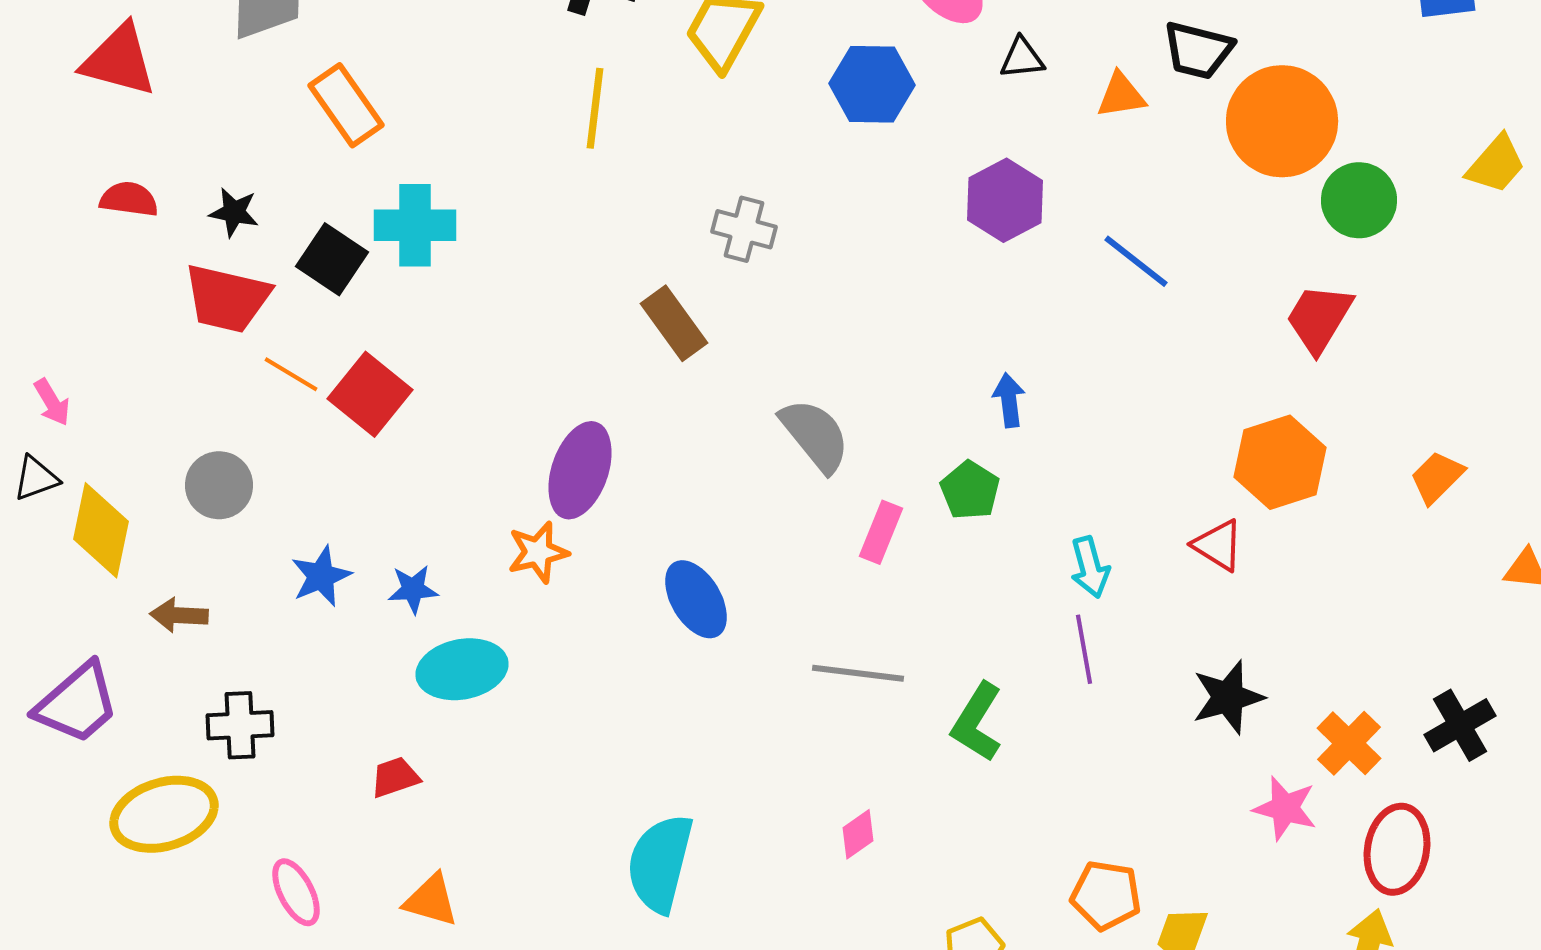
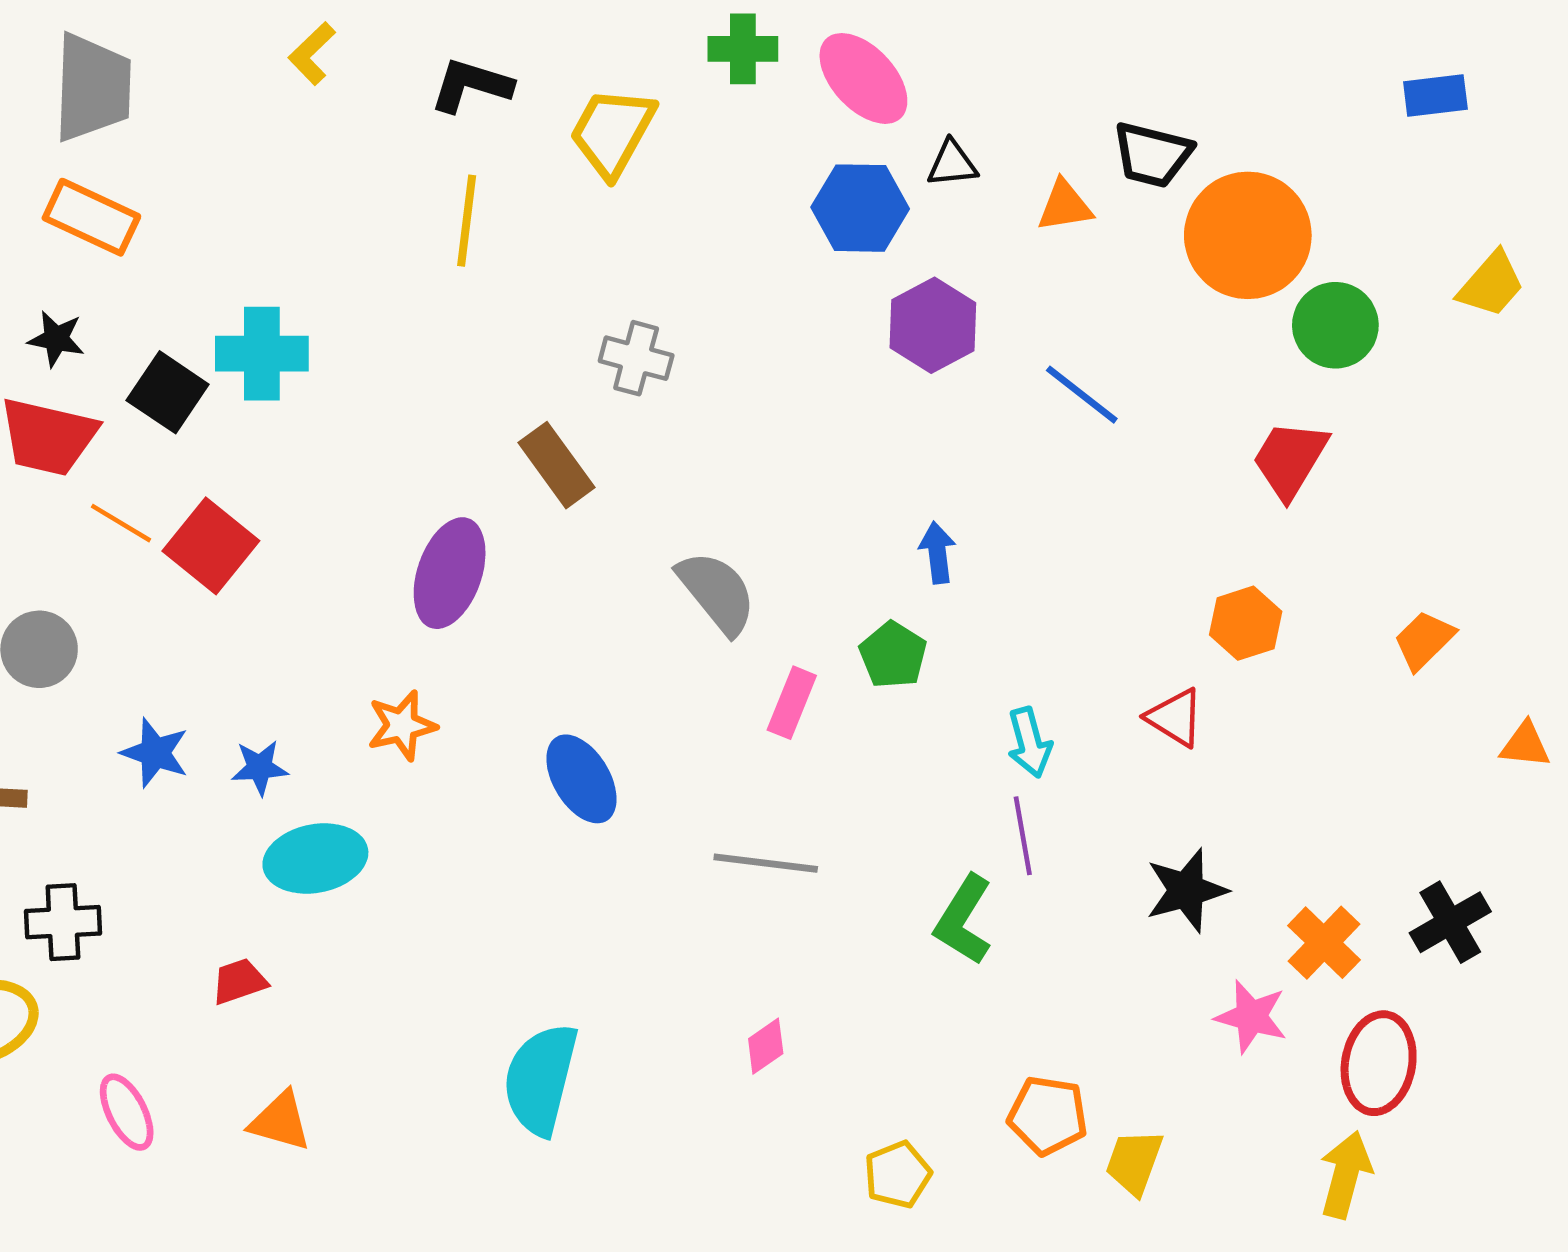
blue hexagon: (872, 84) -> (860, 208), moved
orange rectangle: (346, 105) -> (91, 217), moved, turned -30
orange hexagon: (1280, 462) -> (1246, 623), size x0.7
purple ellipse: (580, 470) -> (450, 573), moved
blue star: (321, 576) -> (155, 753), turned -30
green L-shape: (977, 722) -> (964, 920), moved

